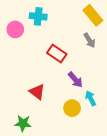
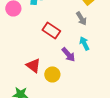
cyan arrow: (91, 98) -> (84, 43), moved
yellow circle: (72, 108) -> (52, 74), moved

